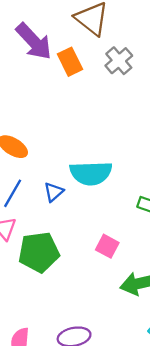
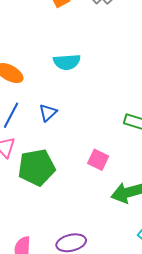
cyan semicircle: (91, 173) -> (67, 62), moved, size x0.7

